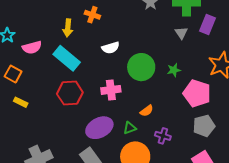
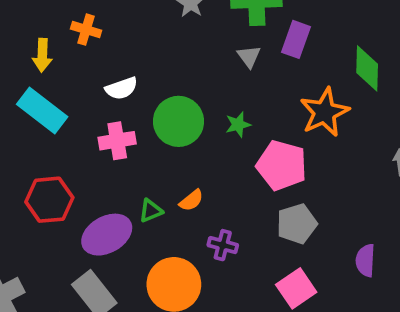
pink cross: (111, 90) -> (117, 141), moved
red hexagon: (70, 93) -> (49, 200), moved
green triangle: (130, 128) -> (151, 211), moved

